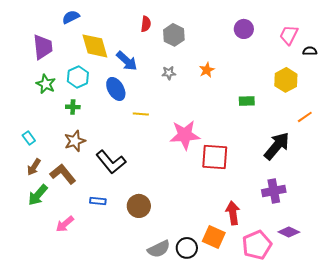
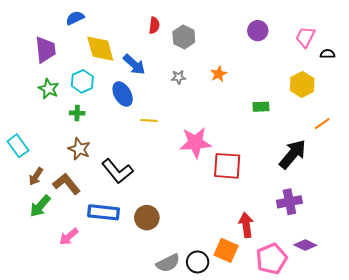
cyan rectangle: (29, 138) -> (18, 146), moved, size x1.5
brown star: (75, 141) -> (79, 149), turned -30
blue rectangle: (98, 201) -> (104, 212), size x1.8

